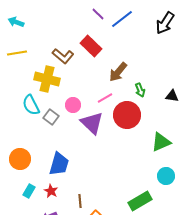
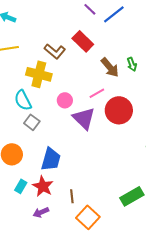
brown arrow: (118, 72) -> (110, 67), turned -80
green arrow: (140, 90) -> (132, 64), moved
gray square: (51, 117) -> (32, 122), moved
red star: (51, 191) -> (43, 186), size x1.5

